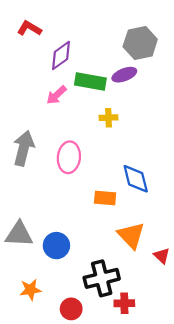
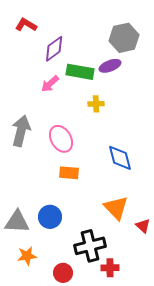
pink ellipse: (69, 157) -> (61, 139), turned -36
orange rectangle: (105, 198) -> (69, 173), moved
gray triangle: (19, 234) -> (17, 222), moved

